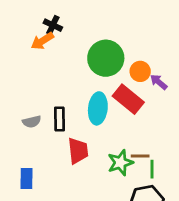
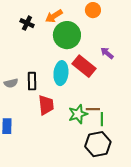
black cross: (53, 25) -> (27, 23), moved
orange arrow: (42, 41) -> (54, 16), moved
orange circle: (140, 71) -> (93, 10), moved

